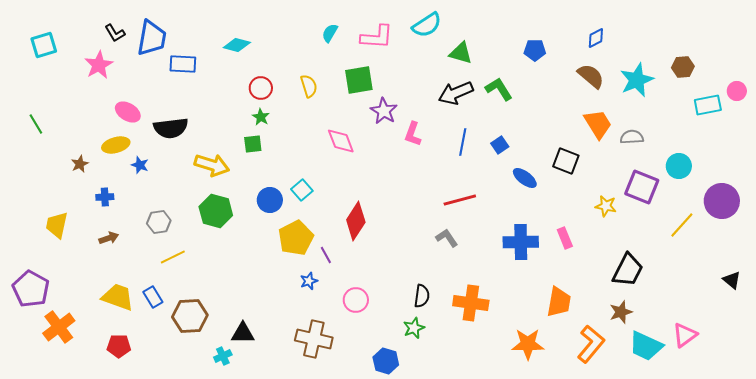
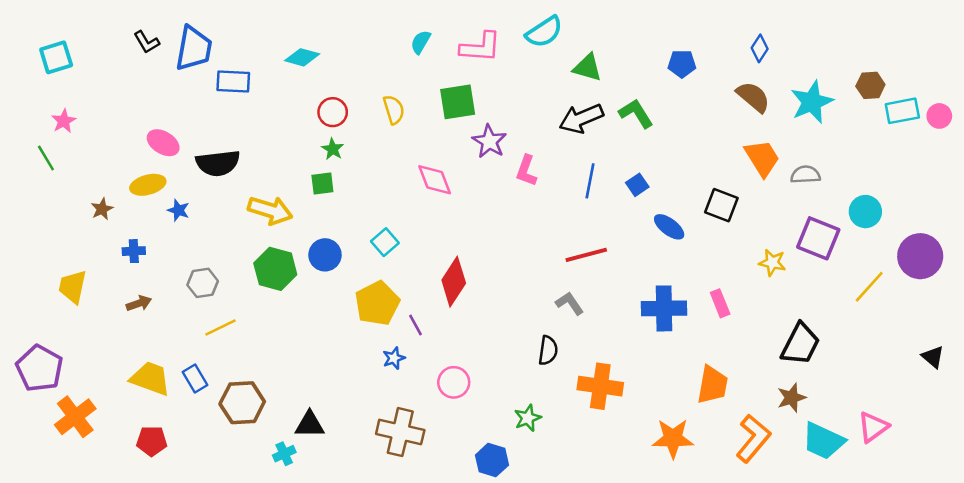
blue diamond: (596, 38) -> (760, 48), turned -30
pink star: (99, 65) -> (64, 121), moved, size x0.7
cyan rectangle: (708, 105) -> (902, 111), moved
blue circle: (270, 200) -> (325, 255), moved
black semicircle: (422, 296) -> (548, 350), moved

